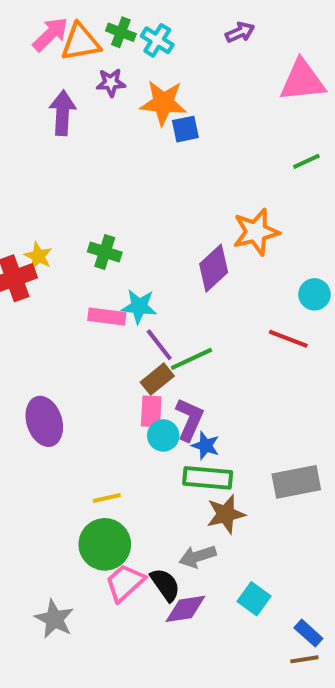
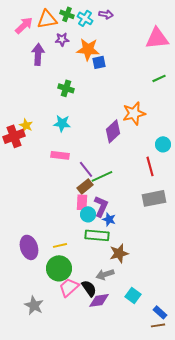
purple arrow: (240, 32) -> (106, 14), moved, turned 32
pink arrow: (50, 34) -> (24, 25), moved
green cross: (105, 252) -> (66, 88), moved
cyan star: (139, 306) -> (62, 123), moved
red line: (288, 339) -> (150, 166), turned 54
purple ellipse: (44, 421) -> (29, 247), moved
green rectangle: (208, 478) -> (97, 235), moved
gray rectangle: (296, 482) -> (154, 198), moved

